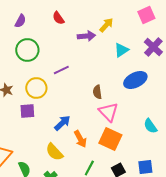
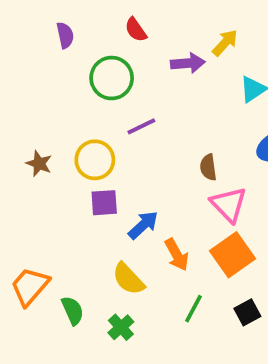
purple semicircle: (20, 21) -> (65, 35), turned -40
green circle: (27, 50) -> (112, 78), moved
purple square: (27, 111) -> (104, 203), moved
orange square: (110, 139) -> (232, 255), turned 30

